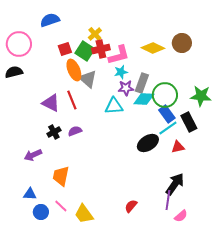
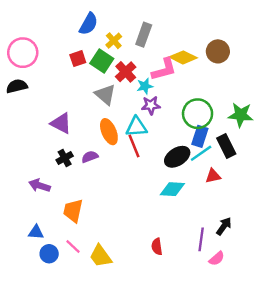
blue semicircle: (50, 20) -> (89, 24), moved, turned 138
red cross: (101, 49) -> (126, 72), moved, turned -30
pink L-shape: (119, 55) -> (164, 69), moved
orange ellipse: (74, 70) -> (109, 132), moved
gray rectangle: (142, 83) -> (144, 35), moved
cyan diamond: (144, 99) -> (172, 189), moved
red line: (72, 100) -> (134, 146), moved
blue rectangle: (167, 114) -> (200, 136), turned 54
black ellipse: (148, 143) -> (177, 157), moved
purple arrow: (33, 155) -> (40, 185), turned 42
black arrow: (175, 184) -> (224, 226), moved, size x0.7
red semicircle: (131, 206) -> (157, 247), turned -48

